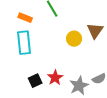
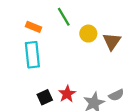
yellow circle: (74, 39) -> (88, 34), moved

